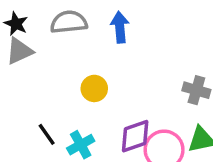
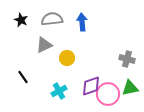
gray triangle: (19, 51) -> (44, 45), moved
black line: (47, 134) -> (23, 77), moved

